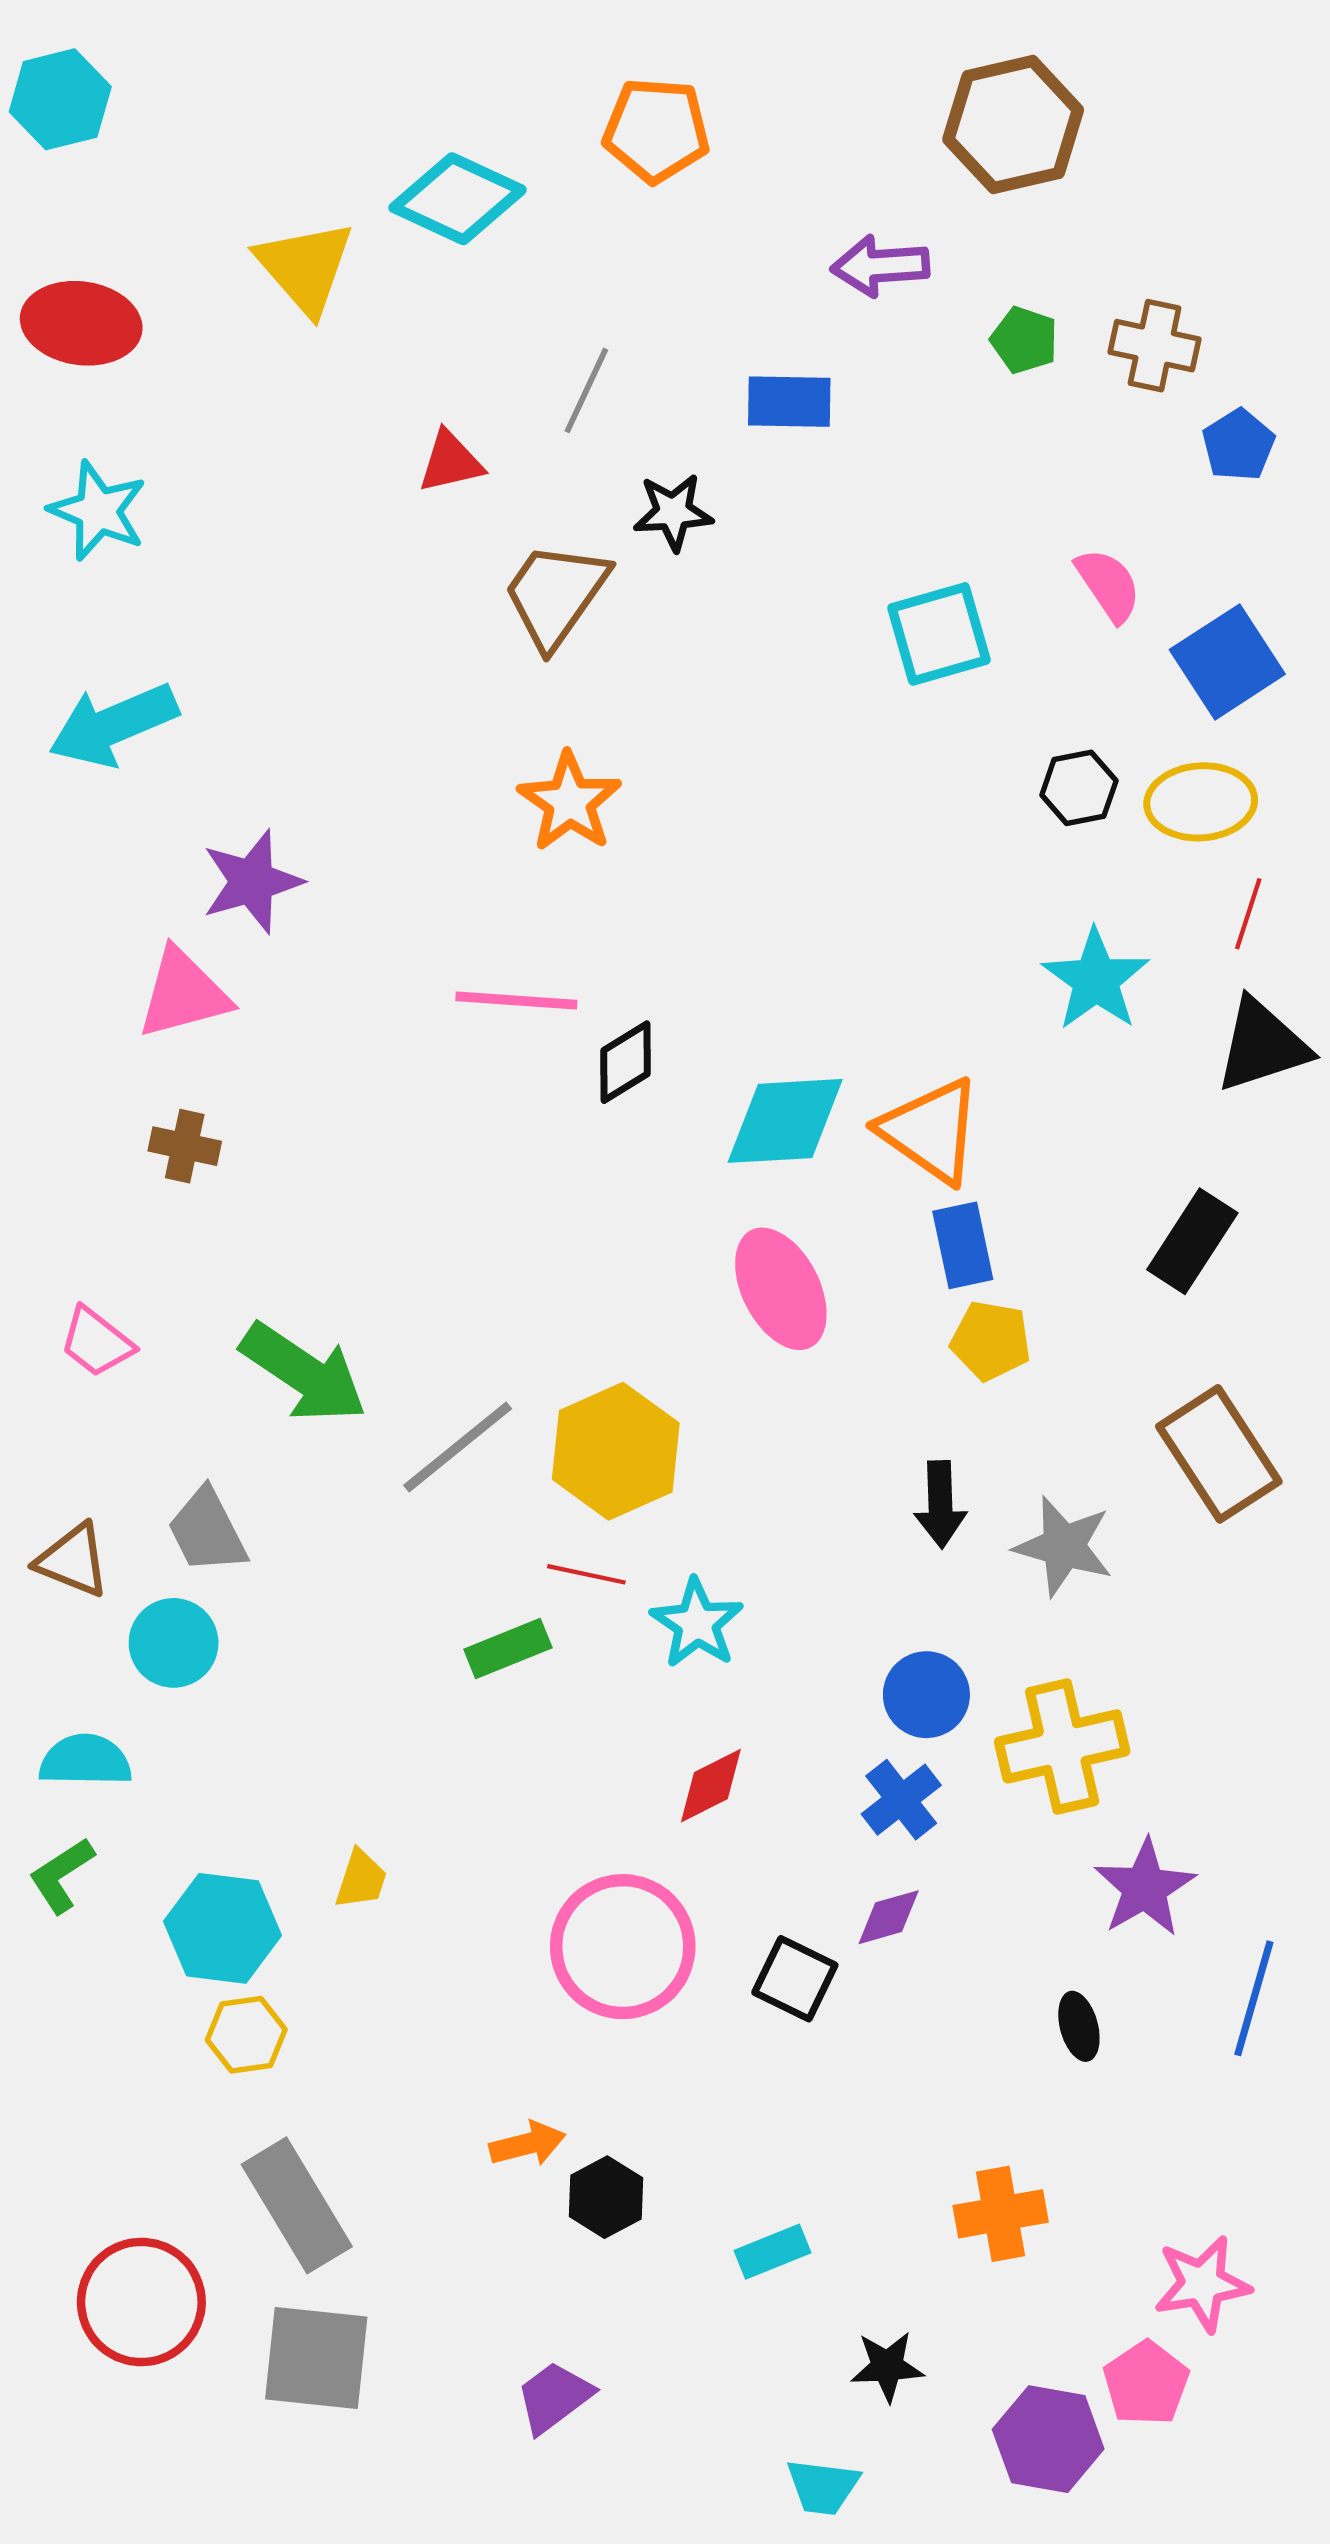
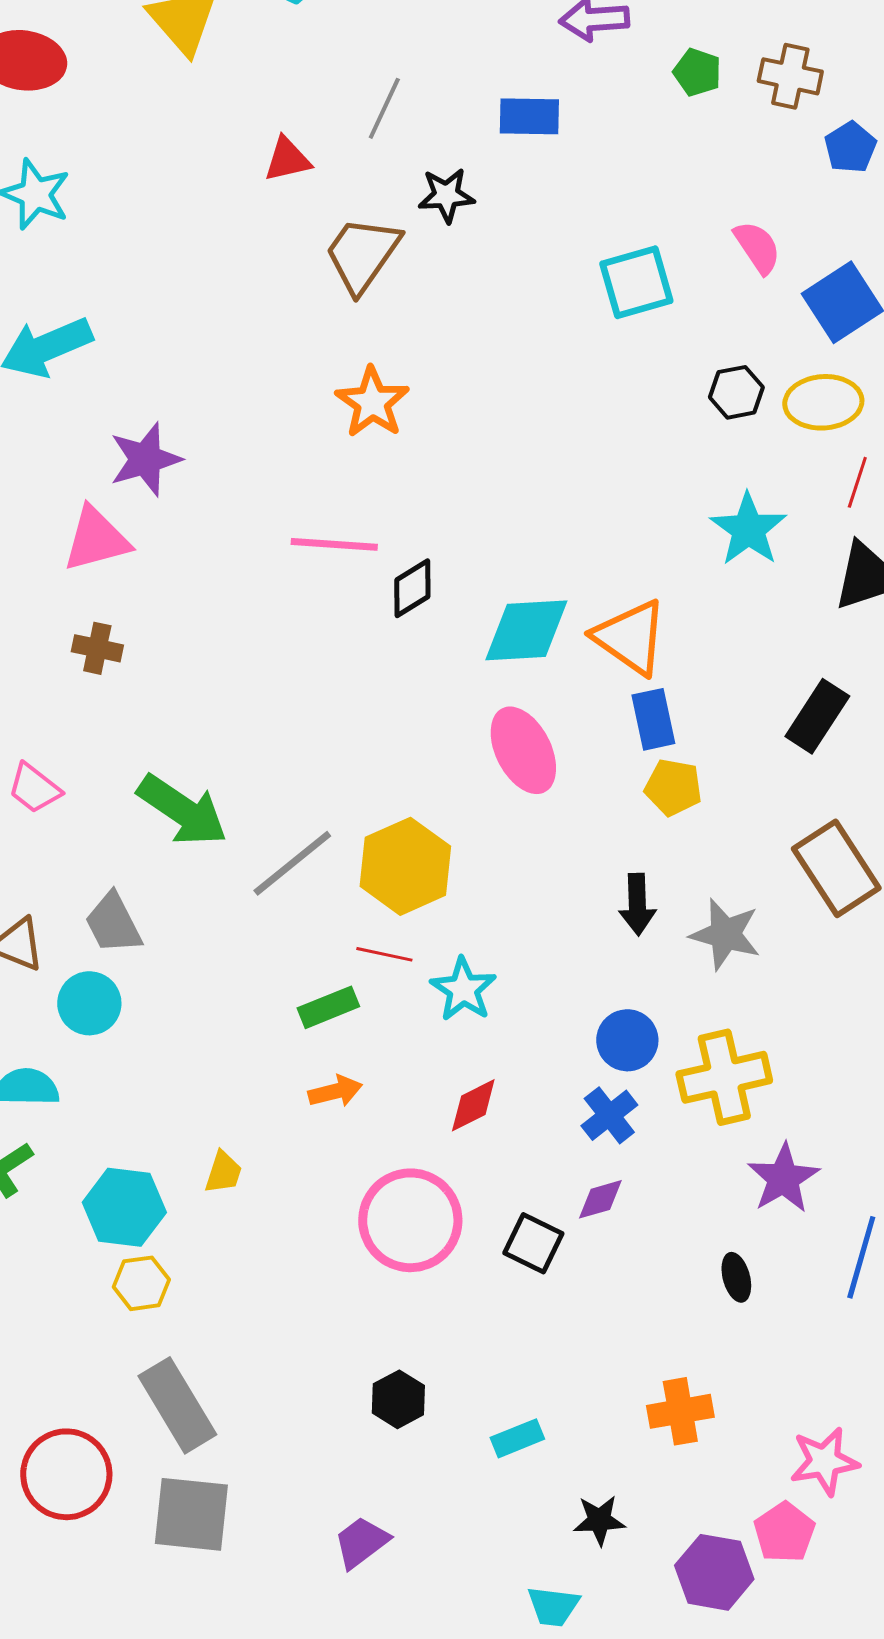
orange arrow: (528, 2144) -> (335, 1091), moved

